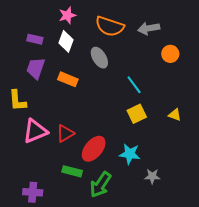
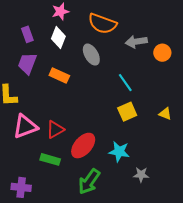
gray arrow: (149, 28) -> (136, 42), moved
purple rectangle: (35, 39) -> (27, 34), turned 56
green rectangle: (72, 171) -> (50, 159), moved

